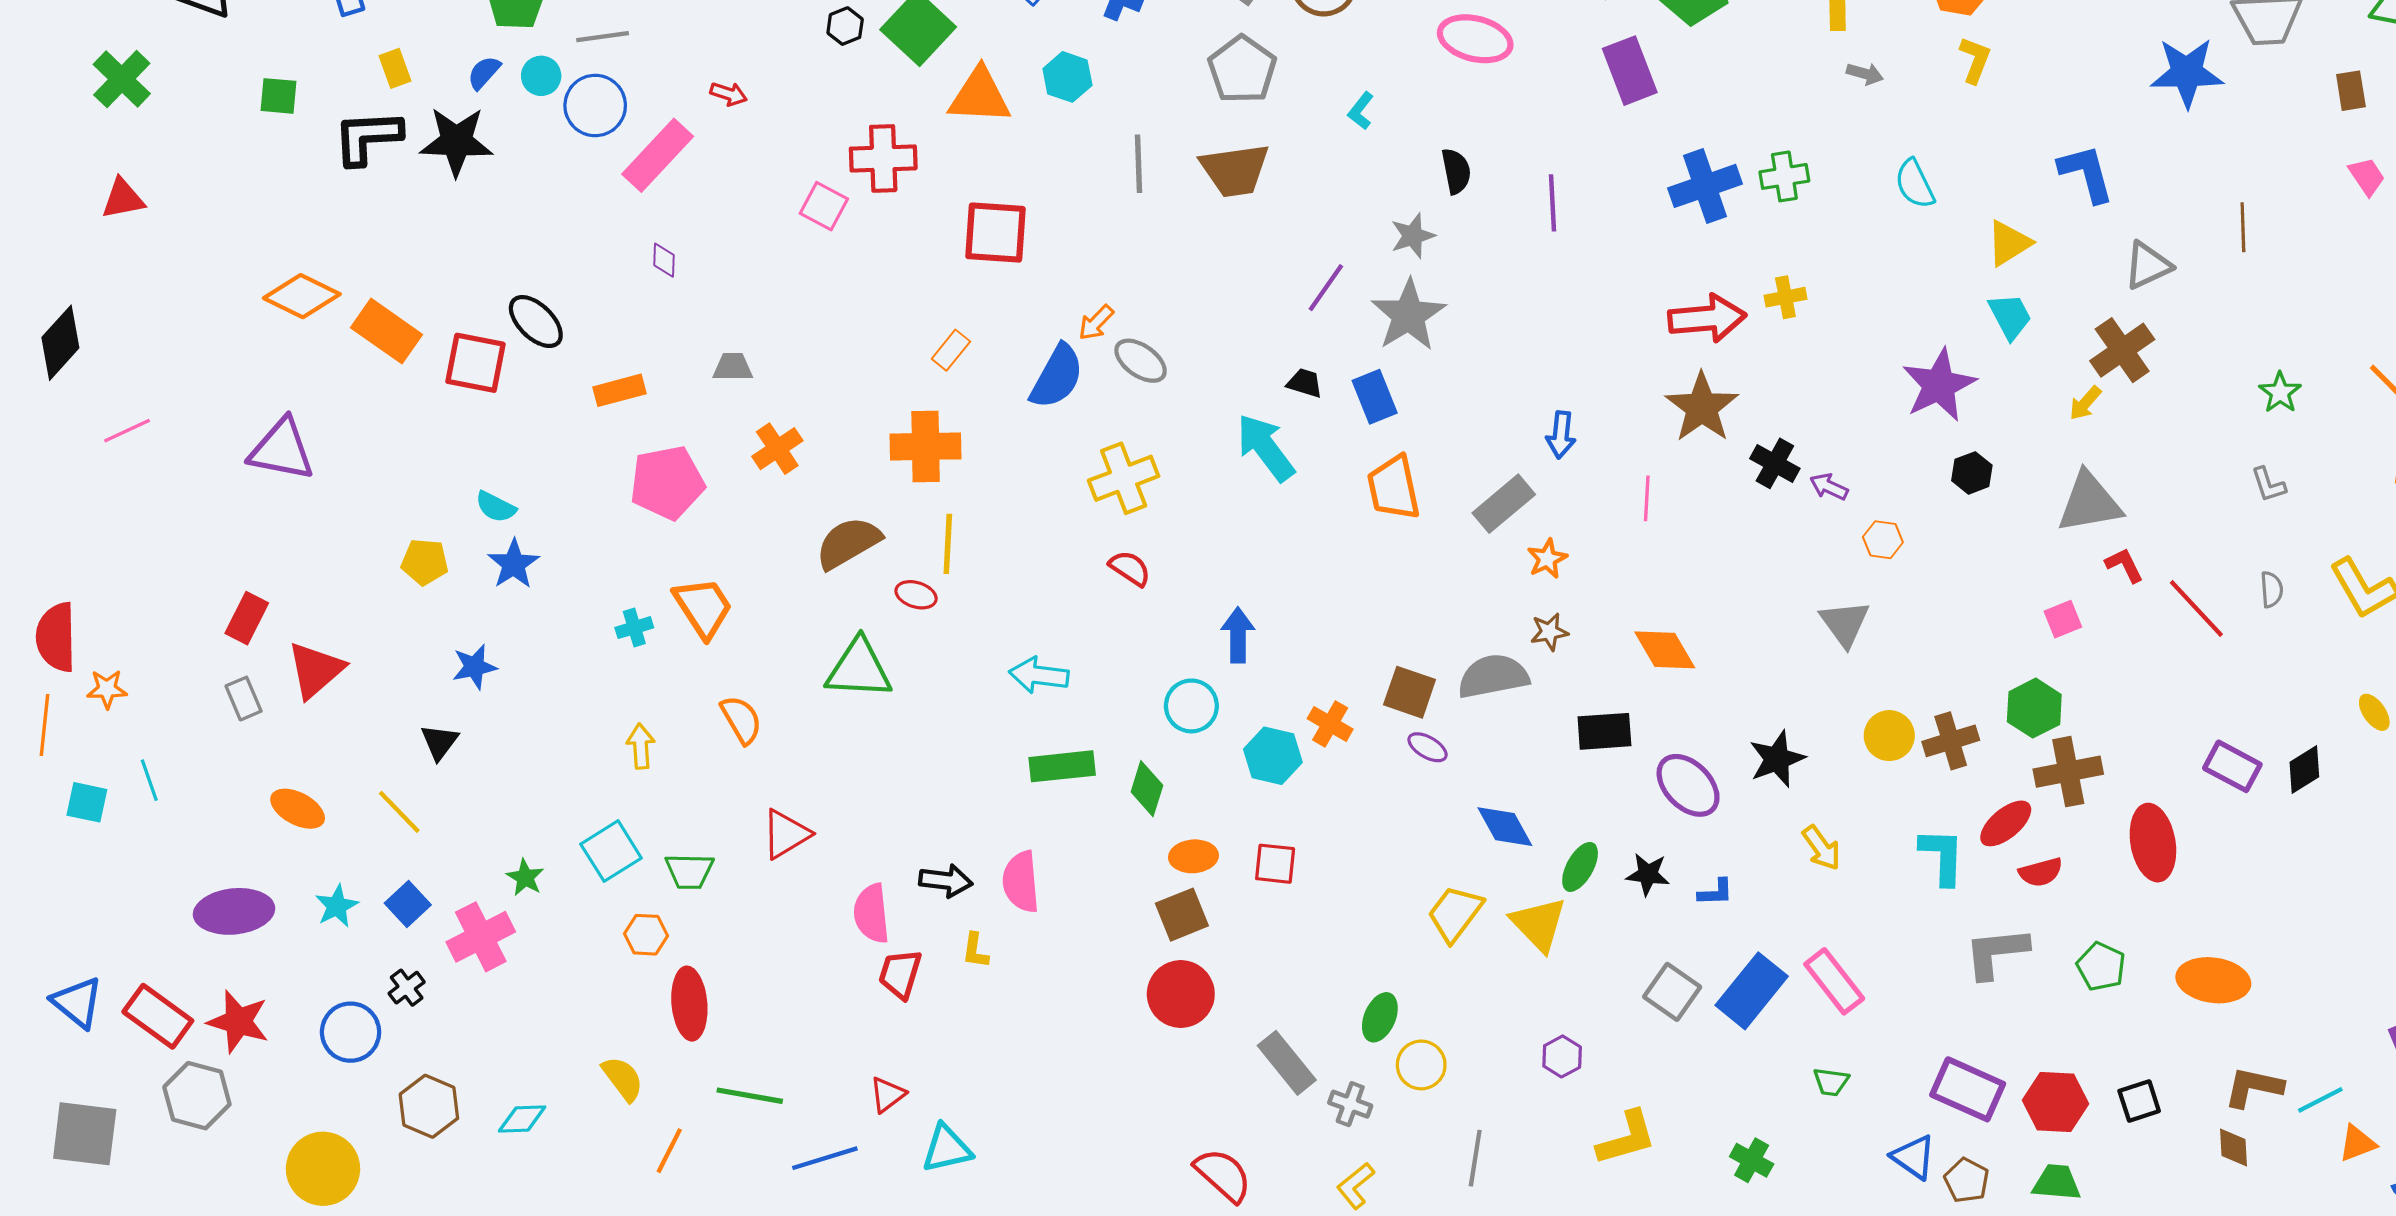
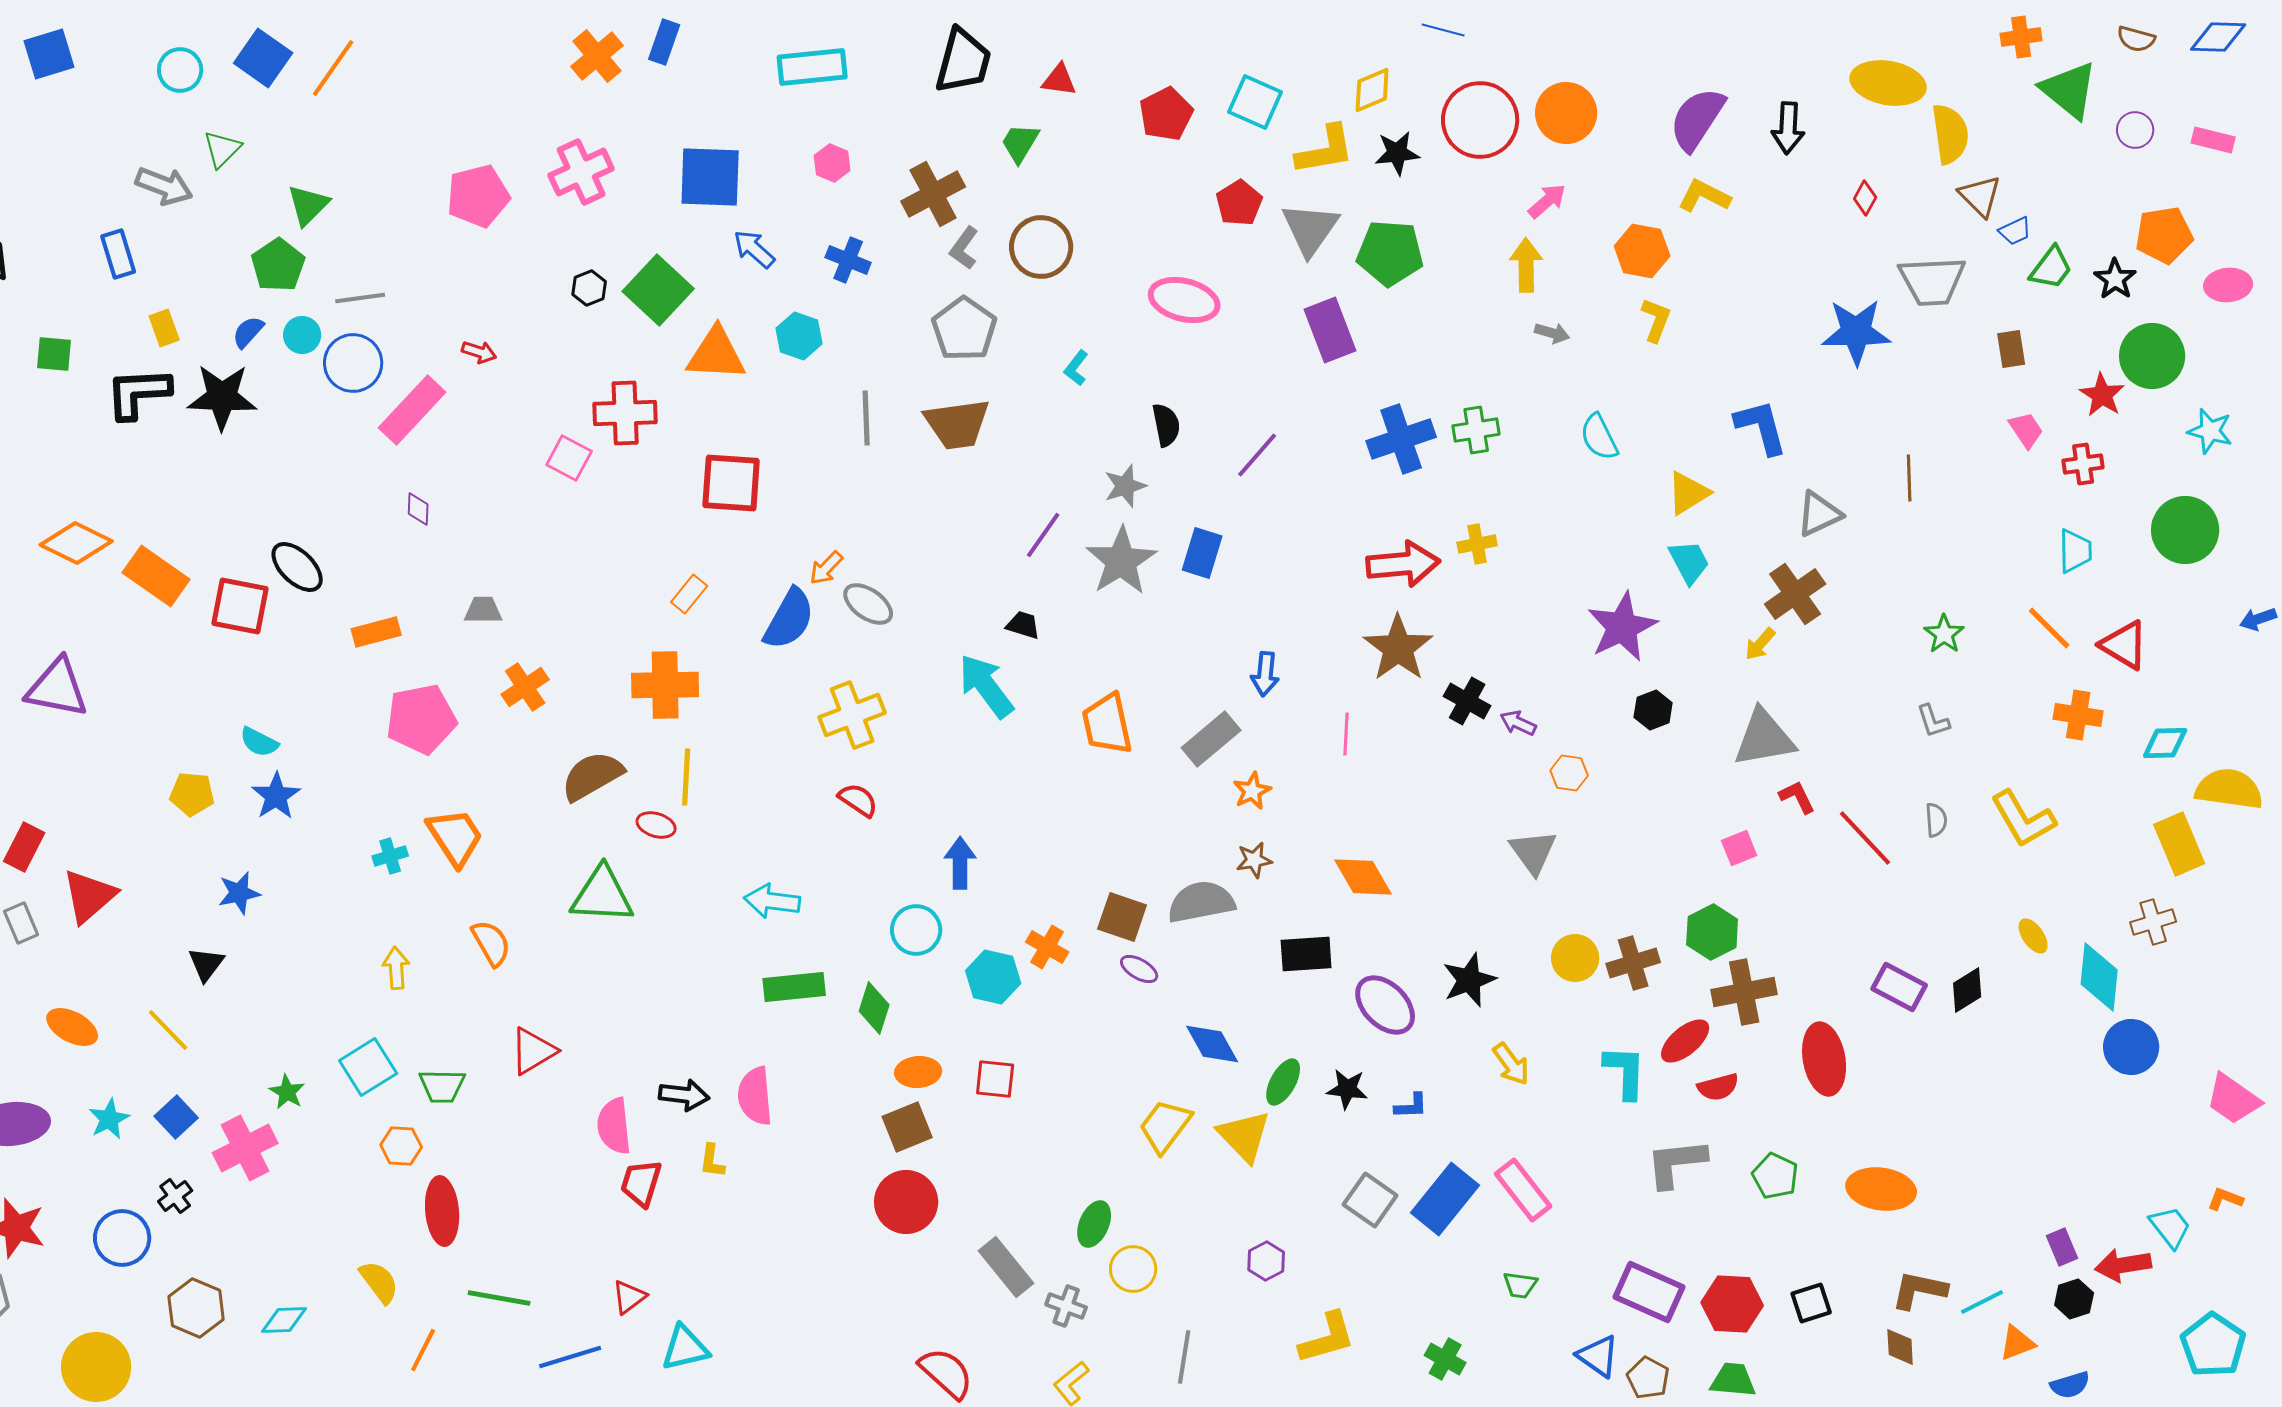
purple line: (1552, 203) -> (1257, 455), turned 44
blue rectangle: (1375, 397) -> (1202, 553), moved, turned 39

